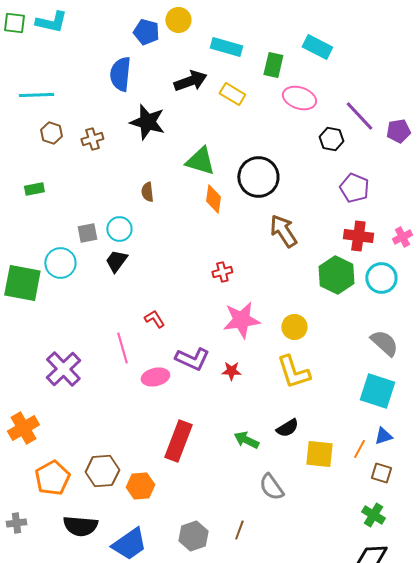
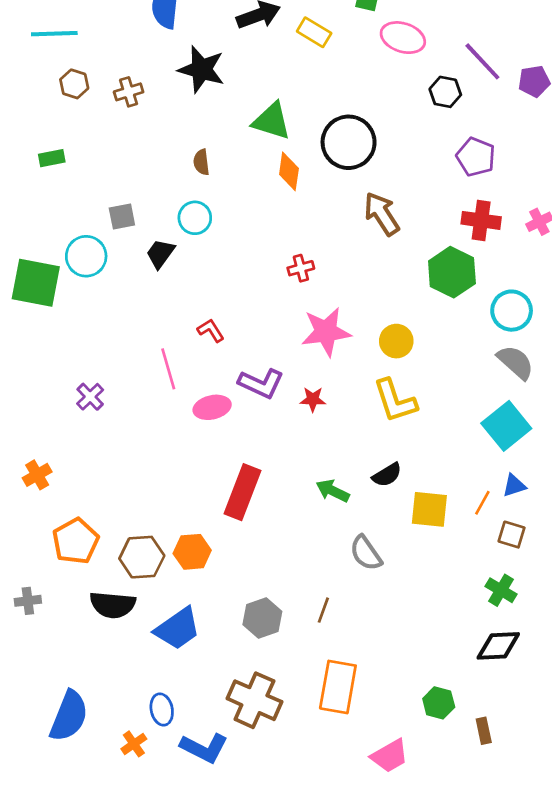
cyan circle: (119, 229) -> (195, 218), moved
cyan circle: (381, 278) -> (512, 311), moved
purple cross: (63, 369) -> (90, 397), size x0.6
cyan square: (377, 391) -> (506, 426), turned 33
orange cross: (23, 428) -> (37, 475), size x0.7
brown hexagon: (102, 471) -> (142, 557), moved

